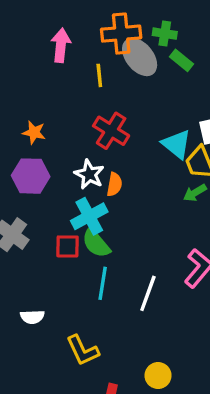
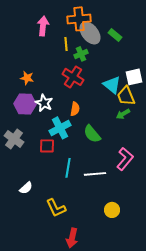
green cross: (165, 34) -> (81, 54), moved, turned -32
white star: (89, 174) -> (44, 103), moved
green semicircle: (96, 243) -> (92, 134), moved
white line: (148, 293) -> (95, 174), turned 65
white semicircle: (32, 317) -> (26, 188), turned -40
yellow circle: (158, 376) -> (112, 210), moved

